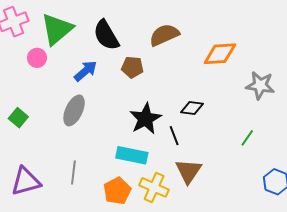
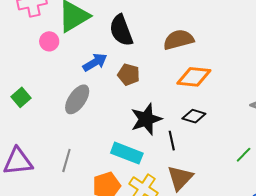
orange diamond: (220, 54) -> (194, 77), moved
brown pentagon: (132, 67) -> (129, 75), moved

